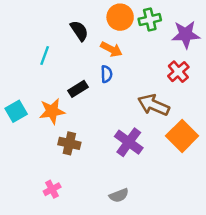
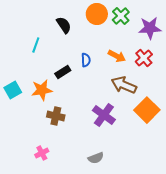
green cross: (150, 20) -> (121, 16), turned -30
orange arrow: (111, 49) -> (117, 56), moved

